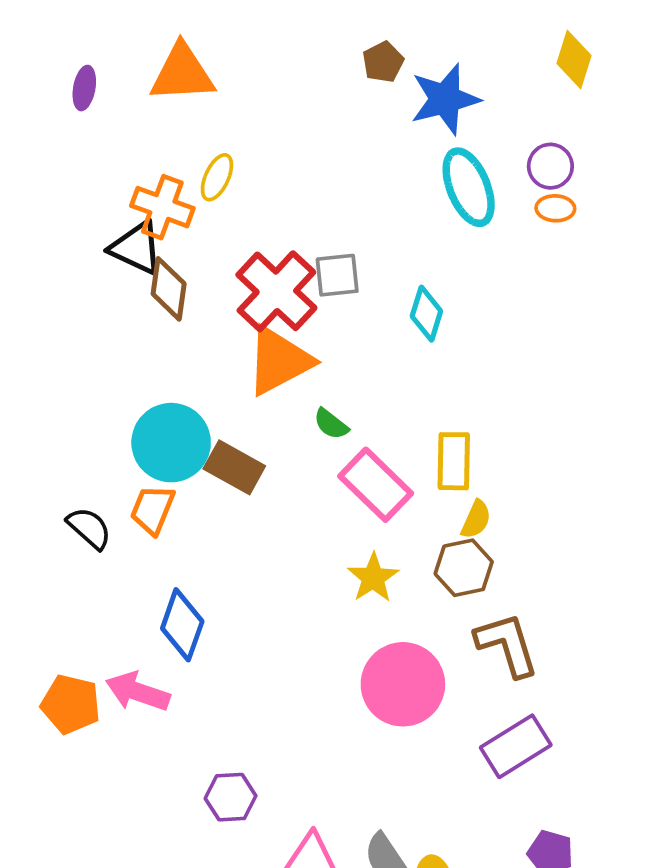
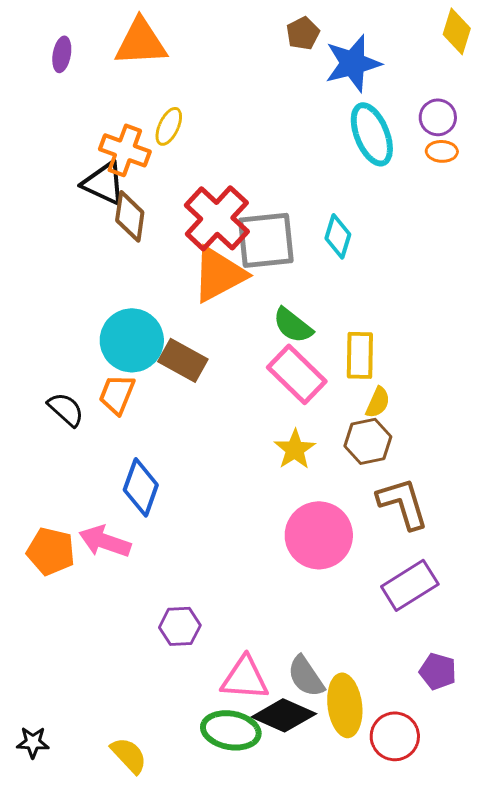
gray square: (337, 275) -> (266, 240), moved, size x1.6
green semicircle: (331, 424) -> (293, 325), moved, size x1.4

